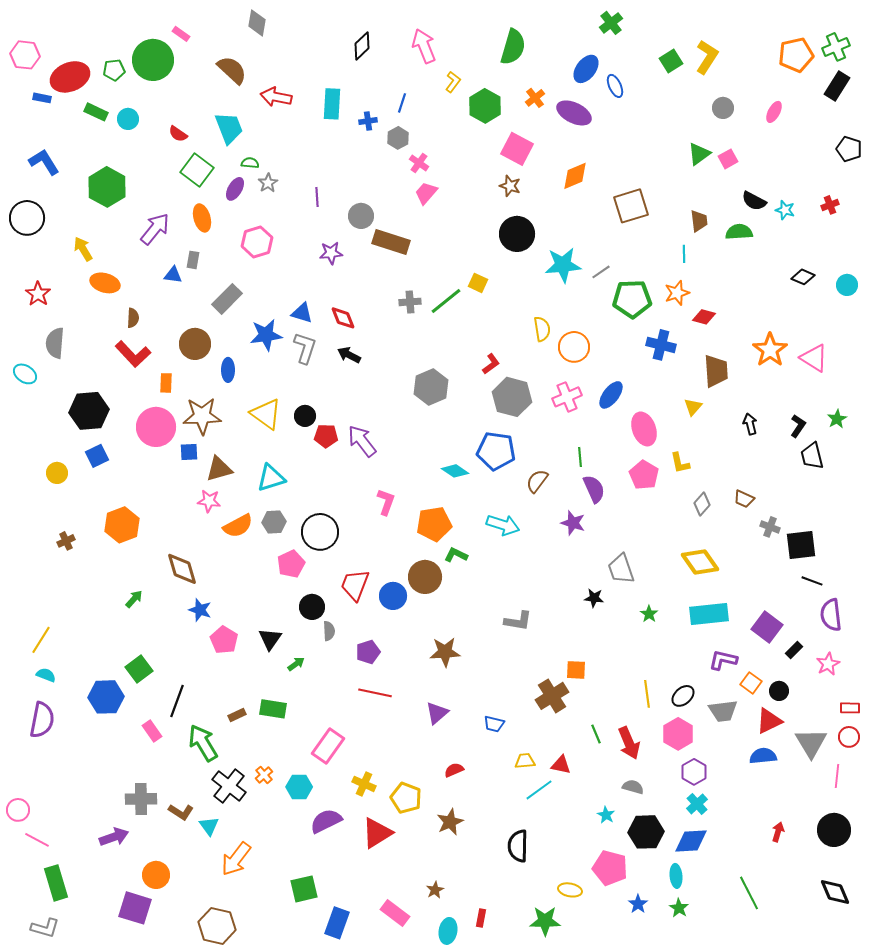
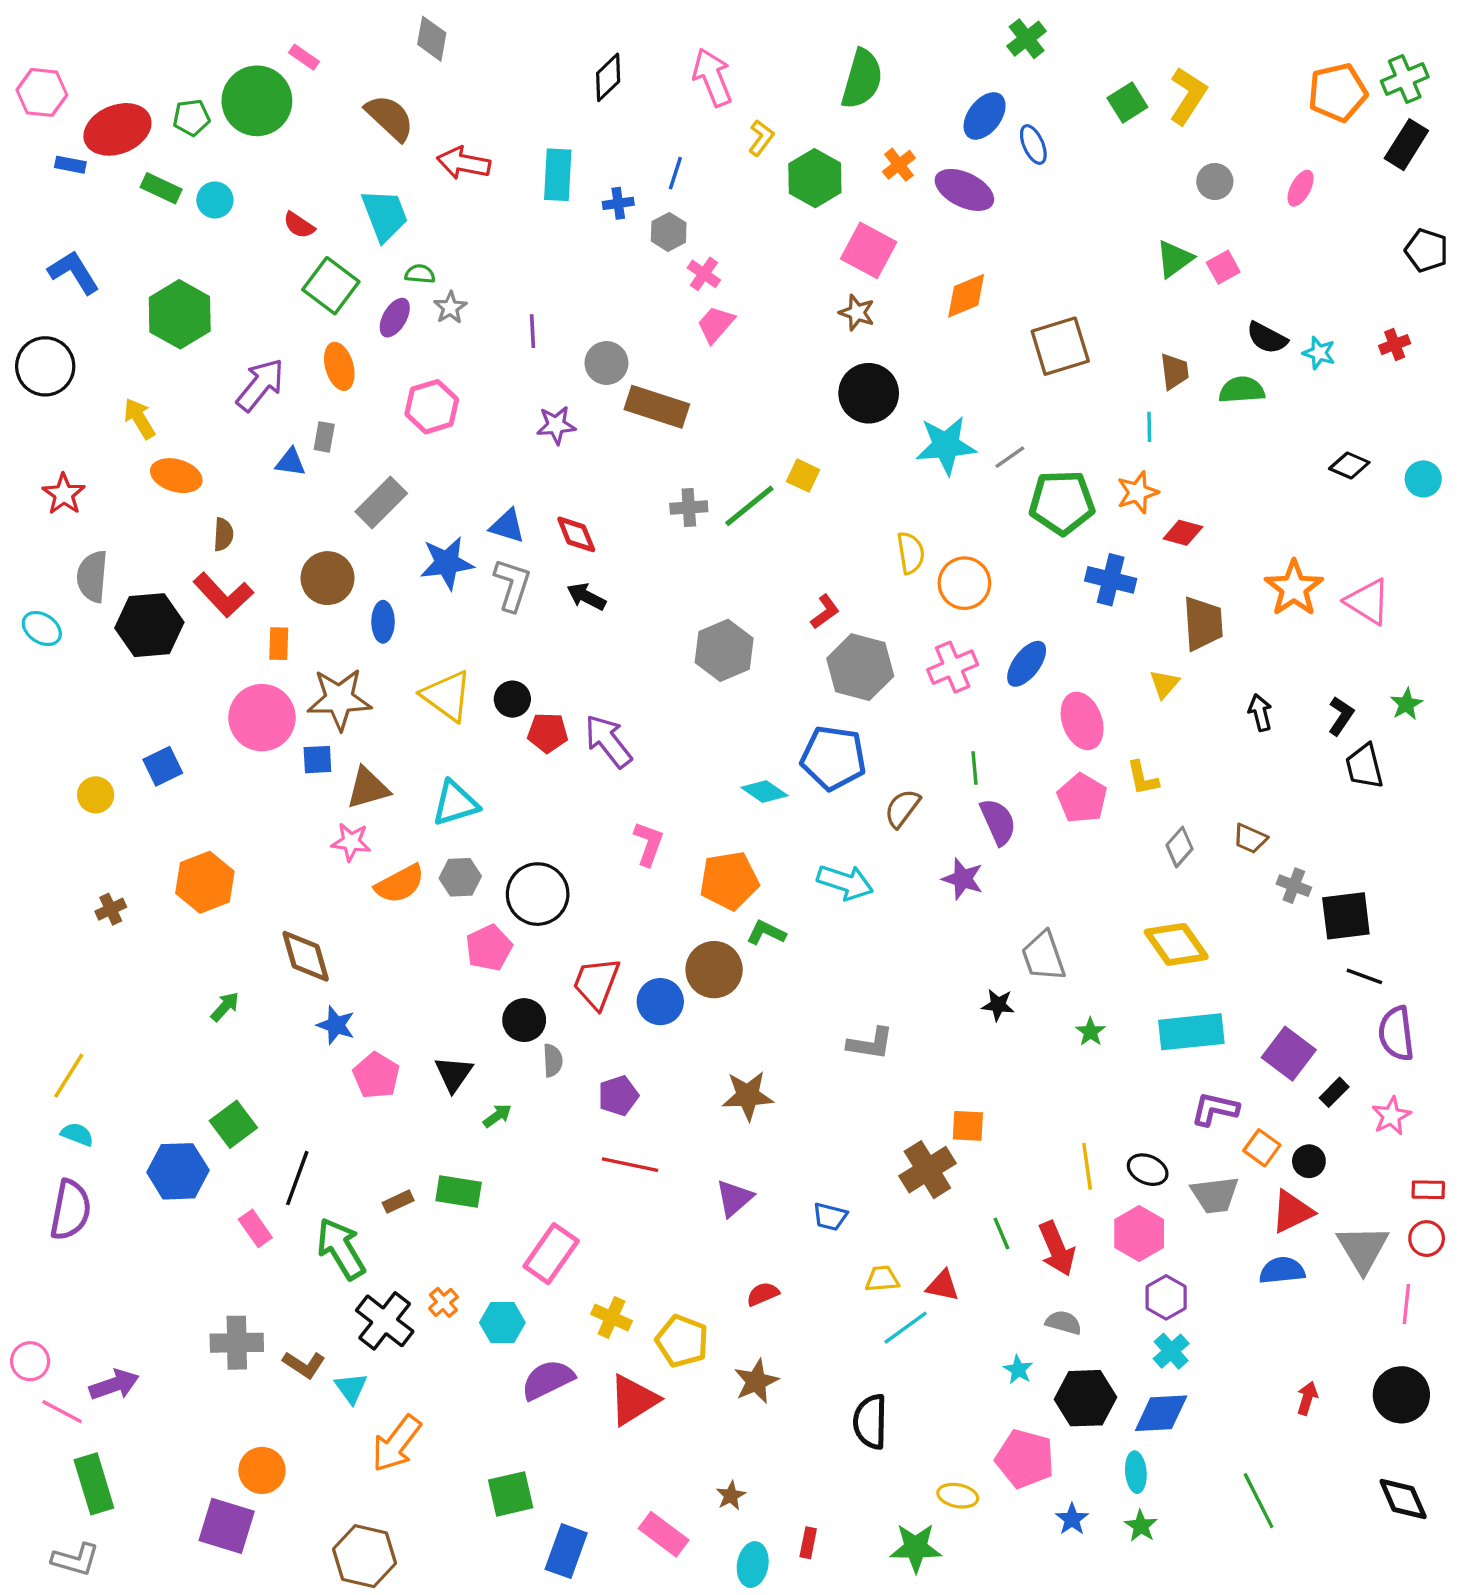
black hexagon: (89, 411) -> (149, 625), moved
black ellipse: (683, 696) -> (1148, 1170), turned 65
purple arrow: (114, 837) -> (114, 1385), moved

